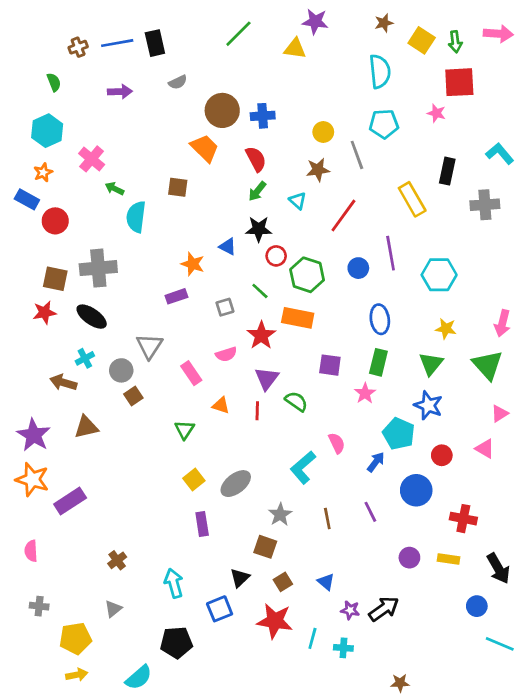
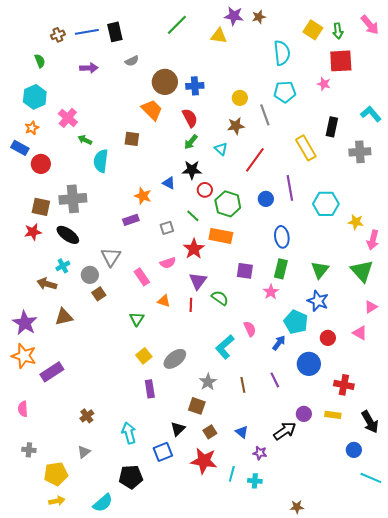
brown star: (384, 23) -> (259, 17), moved
pink arrow: (498, 34) -> (370, 25), turned 45
yellow star: (446, 329) -> (356, 222), moved
black arrow: (384, 609) -> (285, 431), moved

